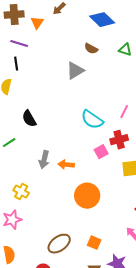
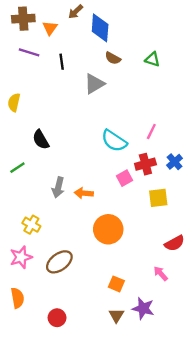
blue diamond: (102, 20) -> (100, 28), moved, turned 50
black line: (16, 64) -> (62, 62), moved
brown ellipse: (59, 244) -> (59, 262), moved

